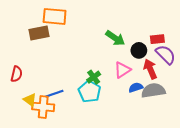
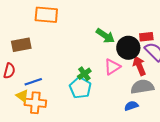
brown rectangle: (39, 33) -> (21, 45), moved
black circle: (139, 50) -> (128, 48), size x1.5
blue semicircle: (136, 87) -> (131, 106), moved
blue line: (55, 94) -> (33, 82), moved

